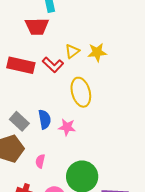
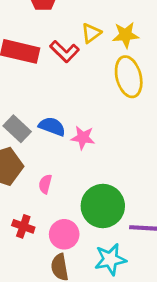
yellow ellipse: (81, 92) -> (129, 77), moved
blue semicircle: (45, 119) -> (52, 126), turned -60

